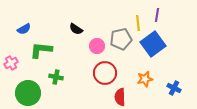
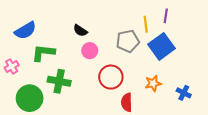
blue semicircle: (24, 29) -> (25, 31), size x1.5
pink circle: (97, 46) -> (90, 51), moved
green cross: (56, 77) -> (59, 81), size x1.5

